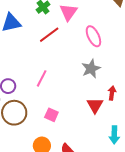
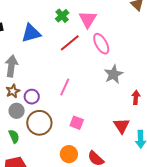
pink ellipse: (93, 36) -> (101, 44), moved
red triangle: (95, 105) -> (122, 126), moved

